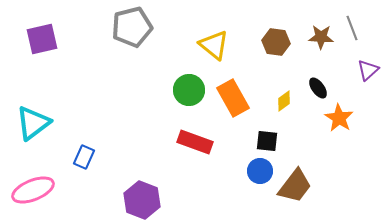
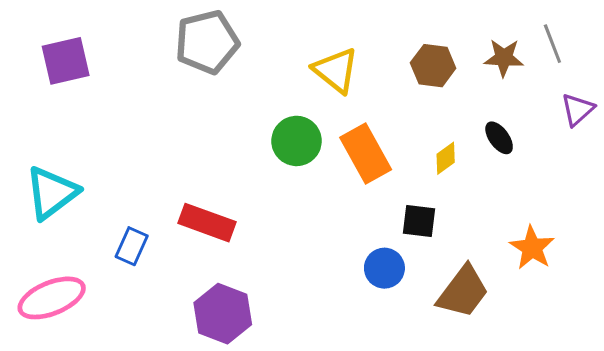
orange star: (339, 118) -> (532, 248), moved
red rectangle: (195, 142) -> (207, 223), moved
blue circle: (260, 171) -> (384, 268), moved

